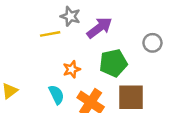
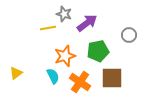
orange star: (72, 69) -> (65, 56), size x1.5

